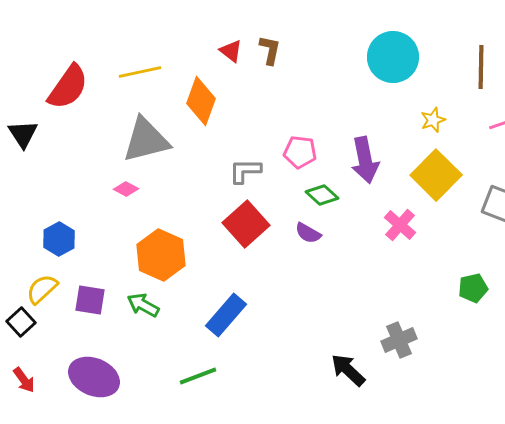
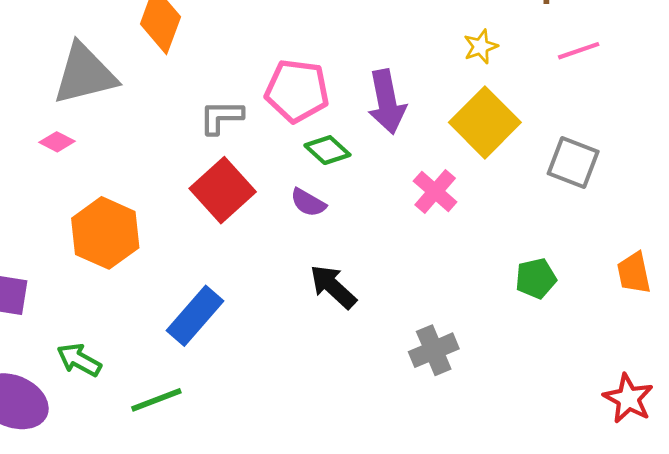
pink pentagon: (300, 152) -> (297, 91), size x1.4
green arrow: (143, 305) -> (79, 360), moved
black arrow: (348, 370) -> (333, 287), moved

